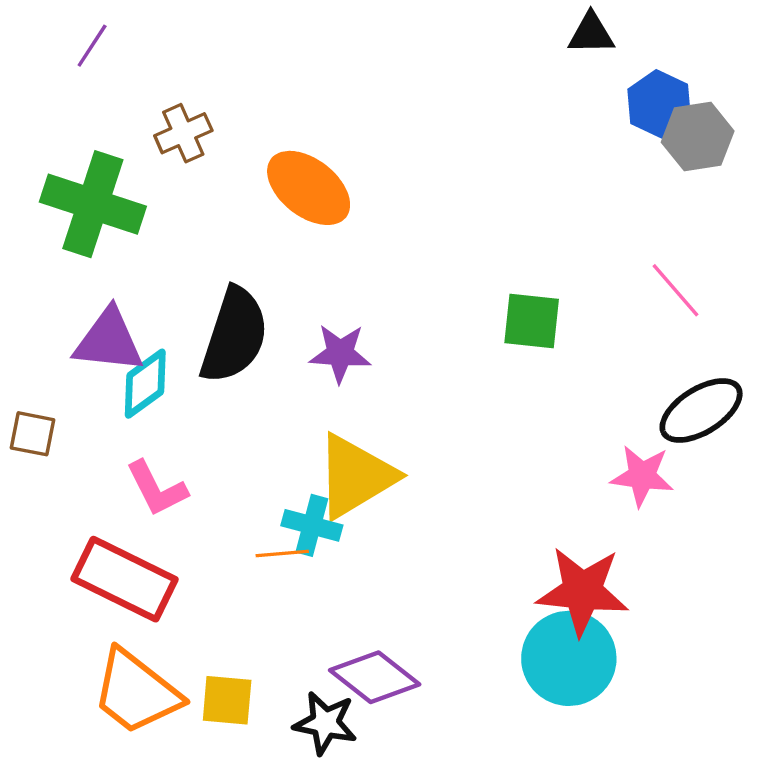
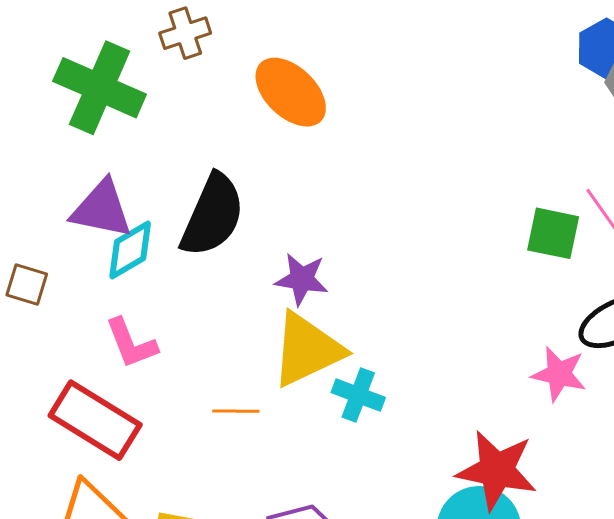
green square: (532, 321) -> (553, 233), moved
purple star: (340, 353) -> (302, 279), moved
cyan cross: (312, 525) -> (358, 395), moved

